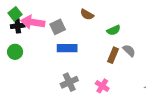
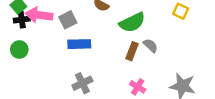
green semicircle: (114, 30) -> (132, 22), size x1.6
pink cross: (102, 86) -> (138, 87), moved

